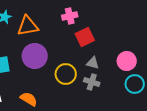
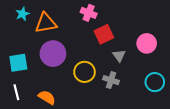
pink cross: (70, 16) -> (89, 13), turned 35
pink circle: (127, 61) -> (147, 43), moved
gray triangle: (93, 63) -> (119, 56), moved, turned 40

